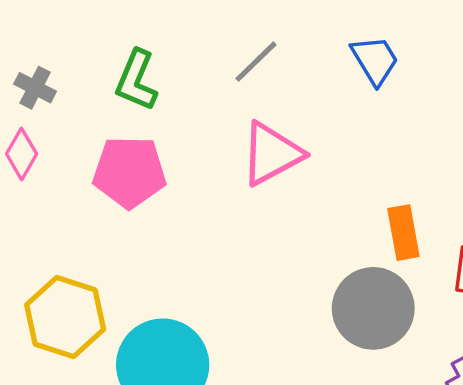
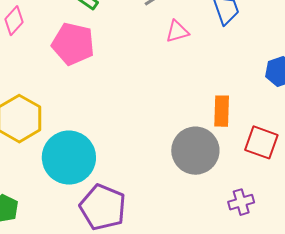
pink triangle: (271, 154) -> (177, 31), moved, size x0.6

